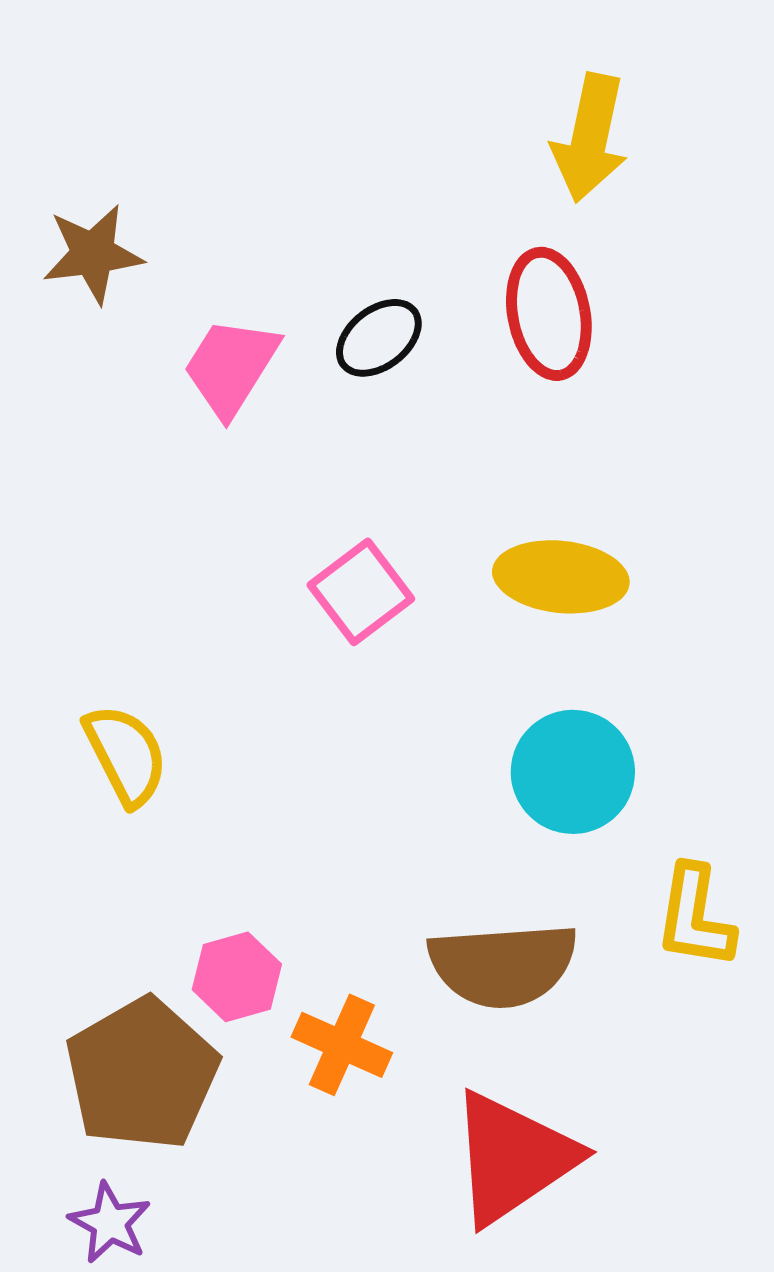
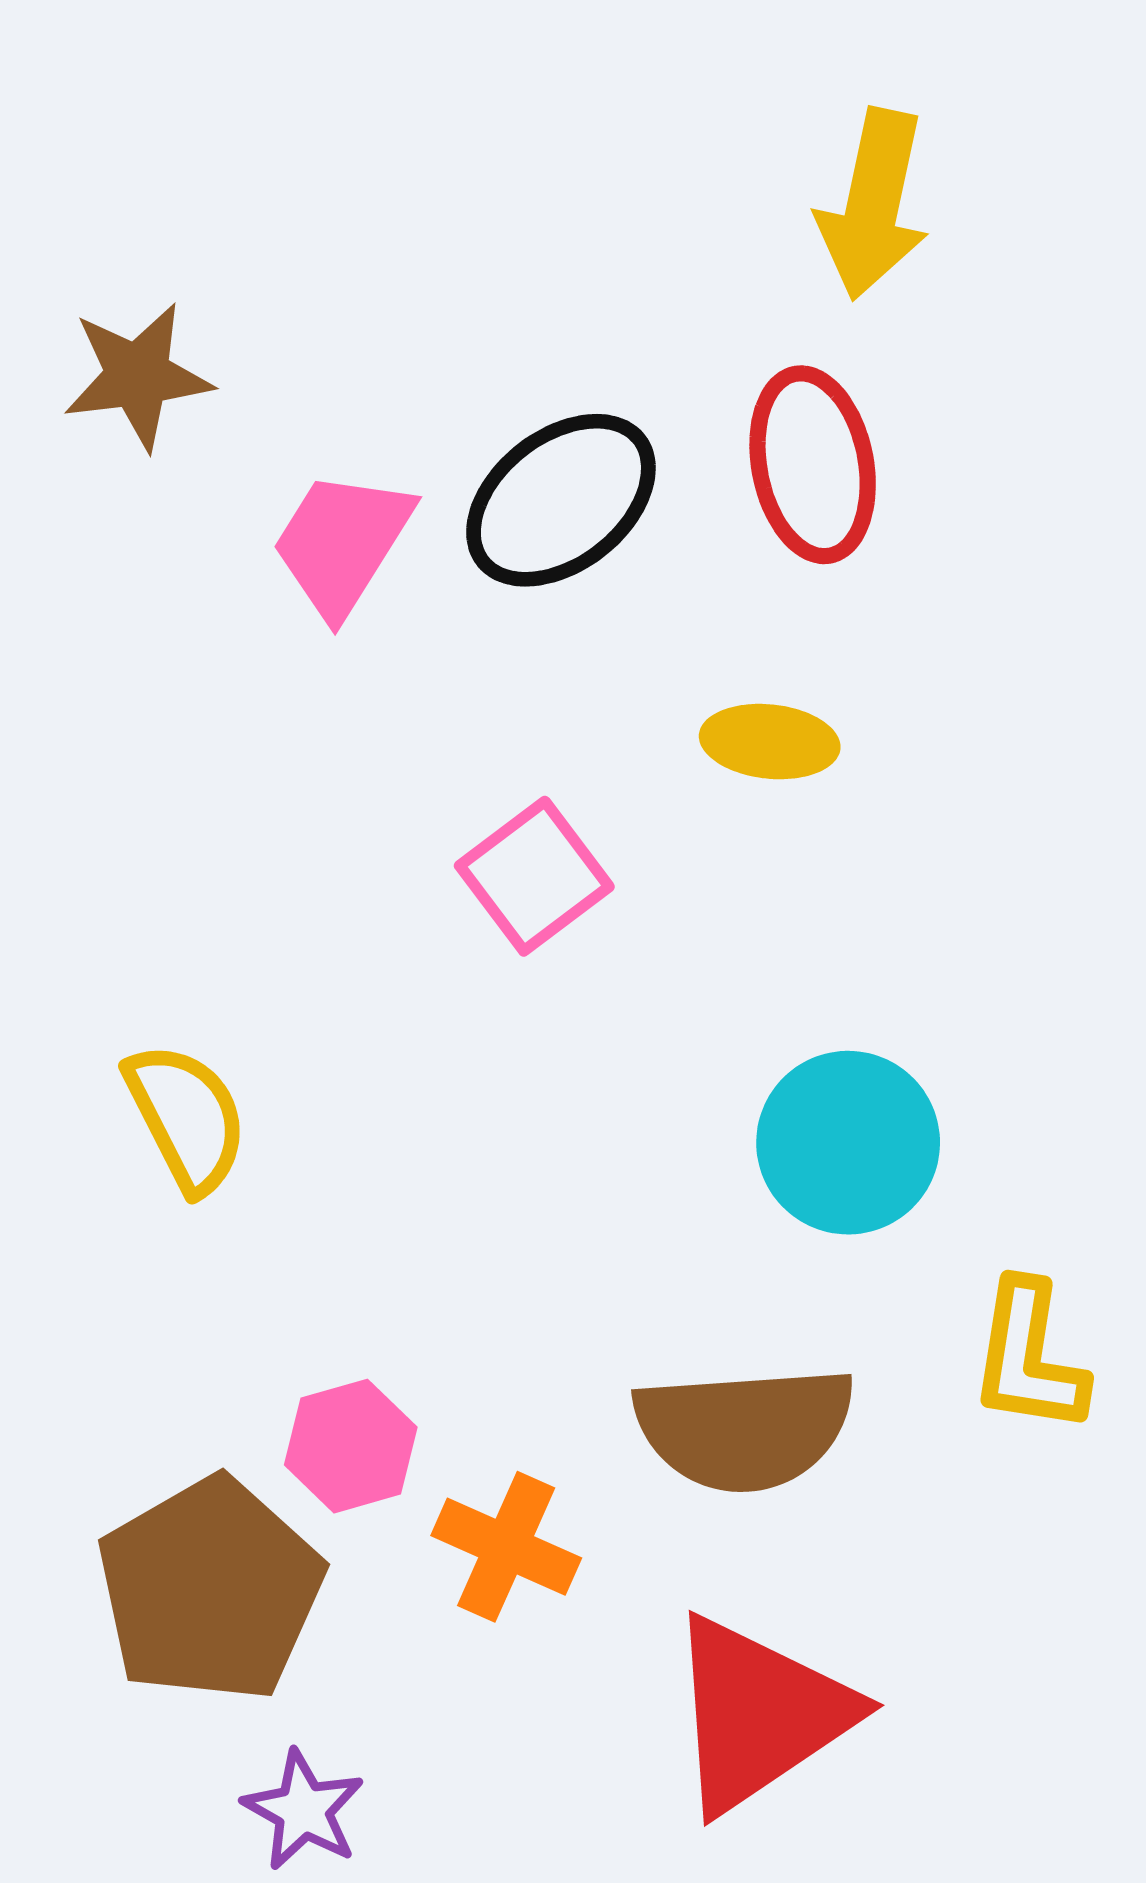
black ellipse: (379, 338) -> (561, 500), size x1.5
yellow ellipse: (561, 577) -> (770, 742), moved, size x0.7
purple star: (110, 1223) -> (303, 1810), moved

